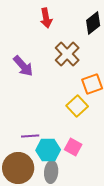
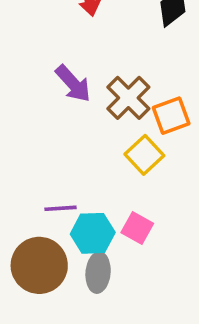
brown cross: (67, 54) -> (128, 98), moved
purple arrow: (23, 66) -> (73, 84), moved

